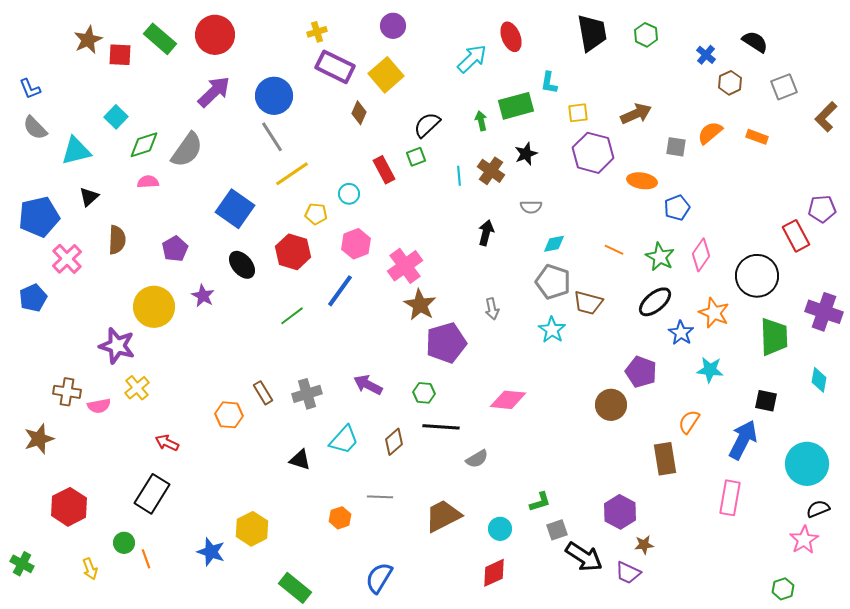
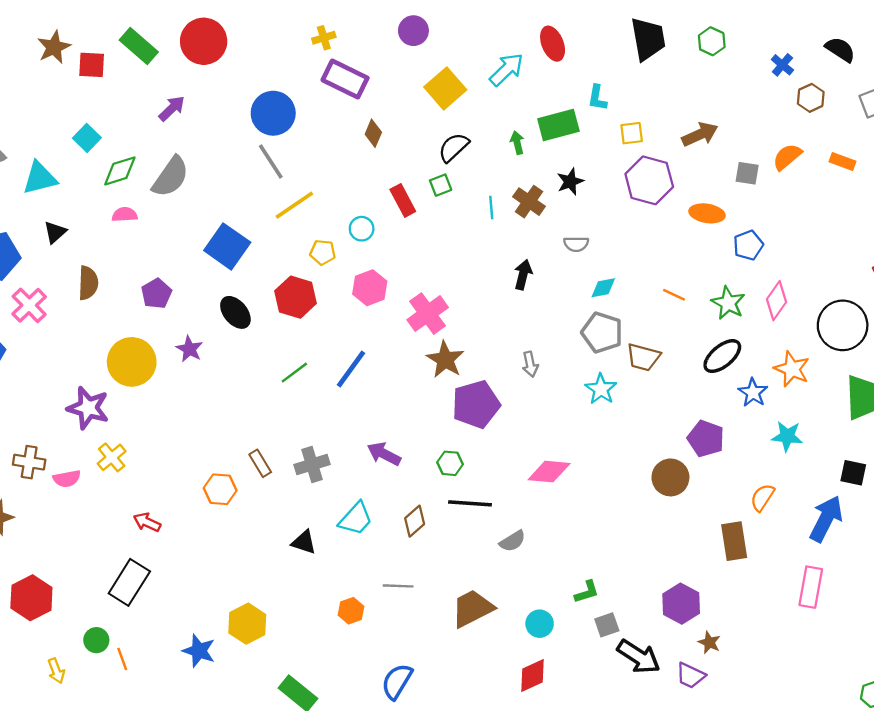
yellow square: (386, 75) -> (445, 88), moved
purple arrow: (214, 92) -> (172, 108), moved, size x0.7
blue line: (340, 291) -> (351, 369), moved
brown star: (644, 545) -> (709, 643), turned 30

